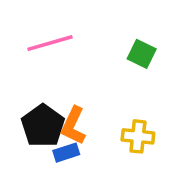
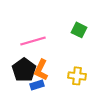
pink line: (50, 43) -> (33, 41), moved

